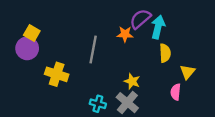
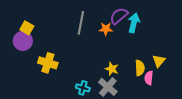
gray line: (93, 50) -> (81, 23), moved
yellow semicircle: (165, 53) -> (140, 68), moved

